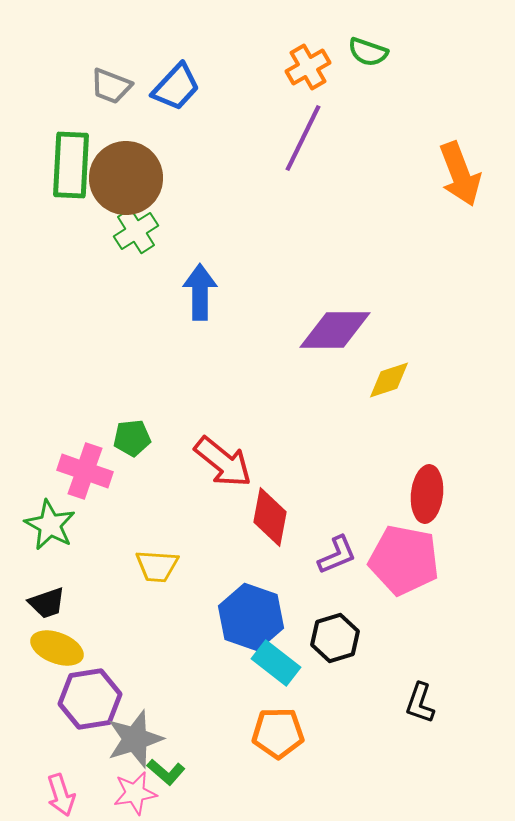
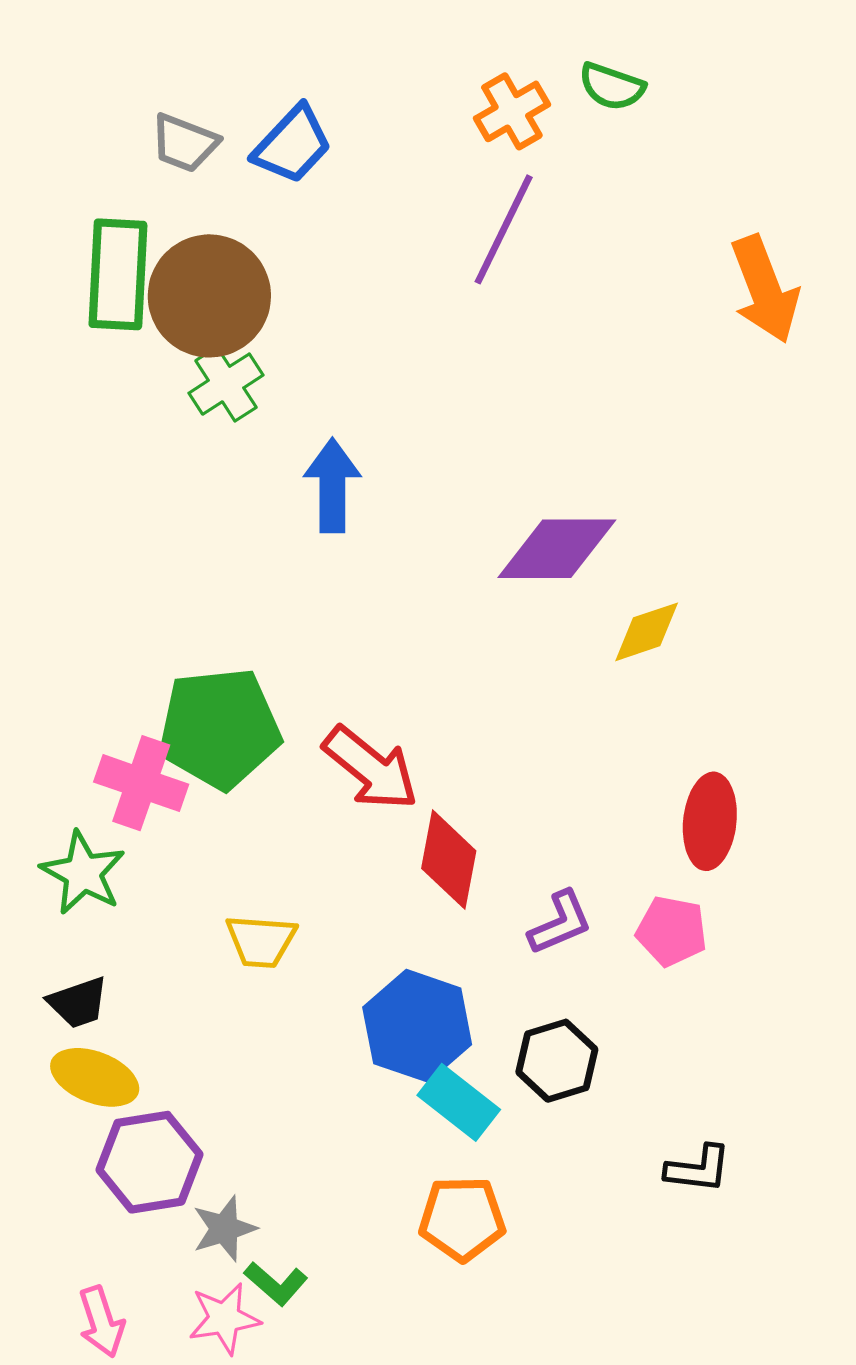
green pentagon: (132, 438) -> (219, 728), size x2.0
pink pentagon: (404, 560) -> (672, 931), size x0.6
black L-shape: (420, 703) -> (698, 1169), turned -102
gray star: (135, 739) -> (224, 1229), size x0.7

